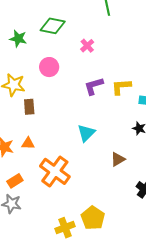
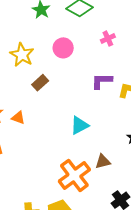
brown rectangle: (29, 107) -> (40, 83), moved, turned 35
orange cross: (55, 171) -> (74, 175), moved

